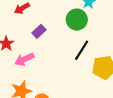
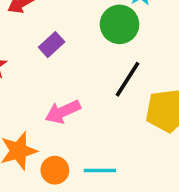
pink arrow: (24, 59) -> (63, 112), moved

